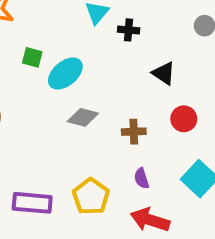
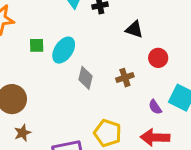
gray diamond: (83, 117) -> (85, 78), turned -75
purple semicircle: (142, 178) -> (155, 107), moved

